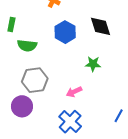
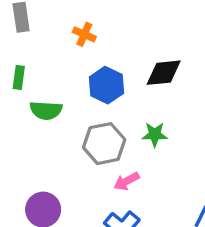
black diamond: (100, 26) -> (164, 73), turned -75
gray hexagon: (35, 80) -> (104, 144), moved

